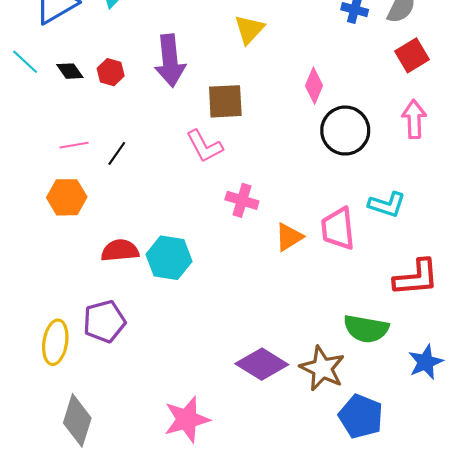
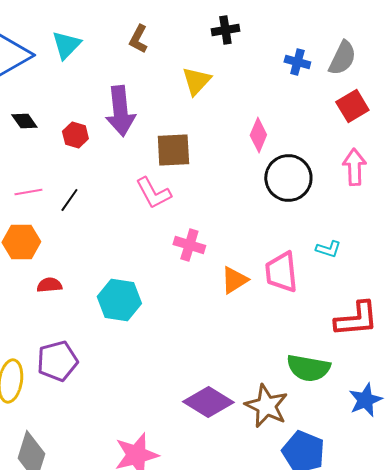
red hexagon: (111, 72) -> (75, 135), moved
cyan L-shape: (387, 205) -> (328, 249), size x0.7
red semicircle: (120, 250) -> (49, 285), moved, size x0.7

